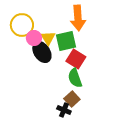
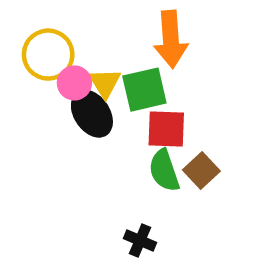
red square: (76, 59) -> (166, 129), turned -30
brown square: (72, 99) -> (201, 171), moved

